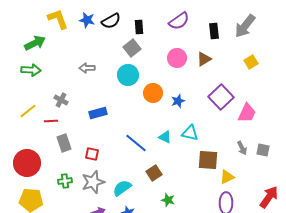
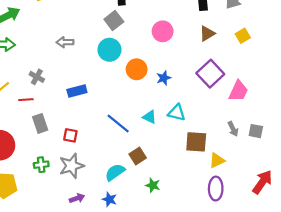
brown triangle: (204, 59) -> (207, 34), moved
cyan semicircle: (122, 188) -> (115, 172), moved

